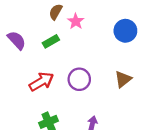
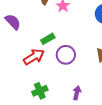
green rectangle: (51, 41) -> (48, 39), moved

